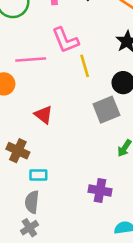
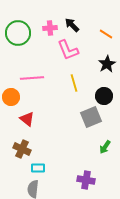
pink L-shape: (65, 40) -> (68, 50), moved
red triangle: (44, 115) -> (27, 119), moved

